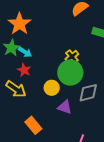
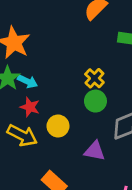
green circle: (70, 73) -> (95, 101), size x0.6
yellow circle: (52, 88) -> (58, 126), moved

